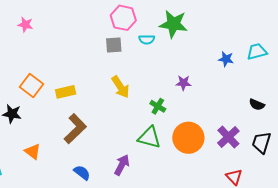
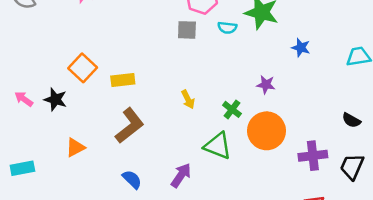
blue star: (226, 59) -> (301, 48), moved
yellow arrow: (120, 87) -> (188, 99), moved, size x0.7
purple cross: (228, 137) -> (313, 156), turned 30
orange circle: (188, 138) -> (267, 131), moved
orange triangle: (33, 151) -> (75, 147), turned 48

